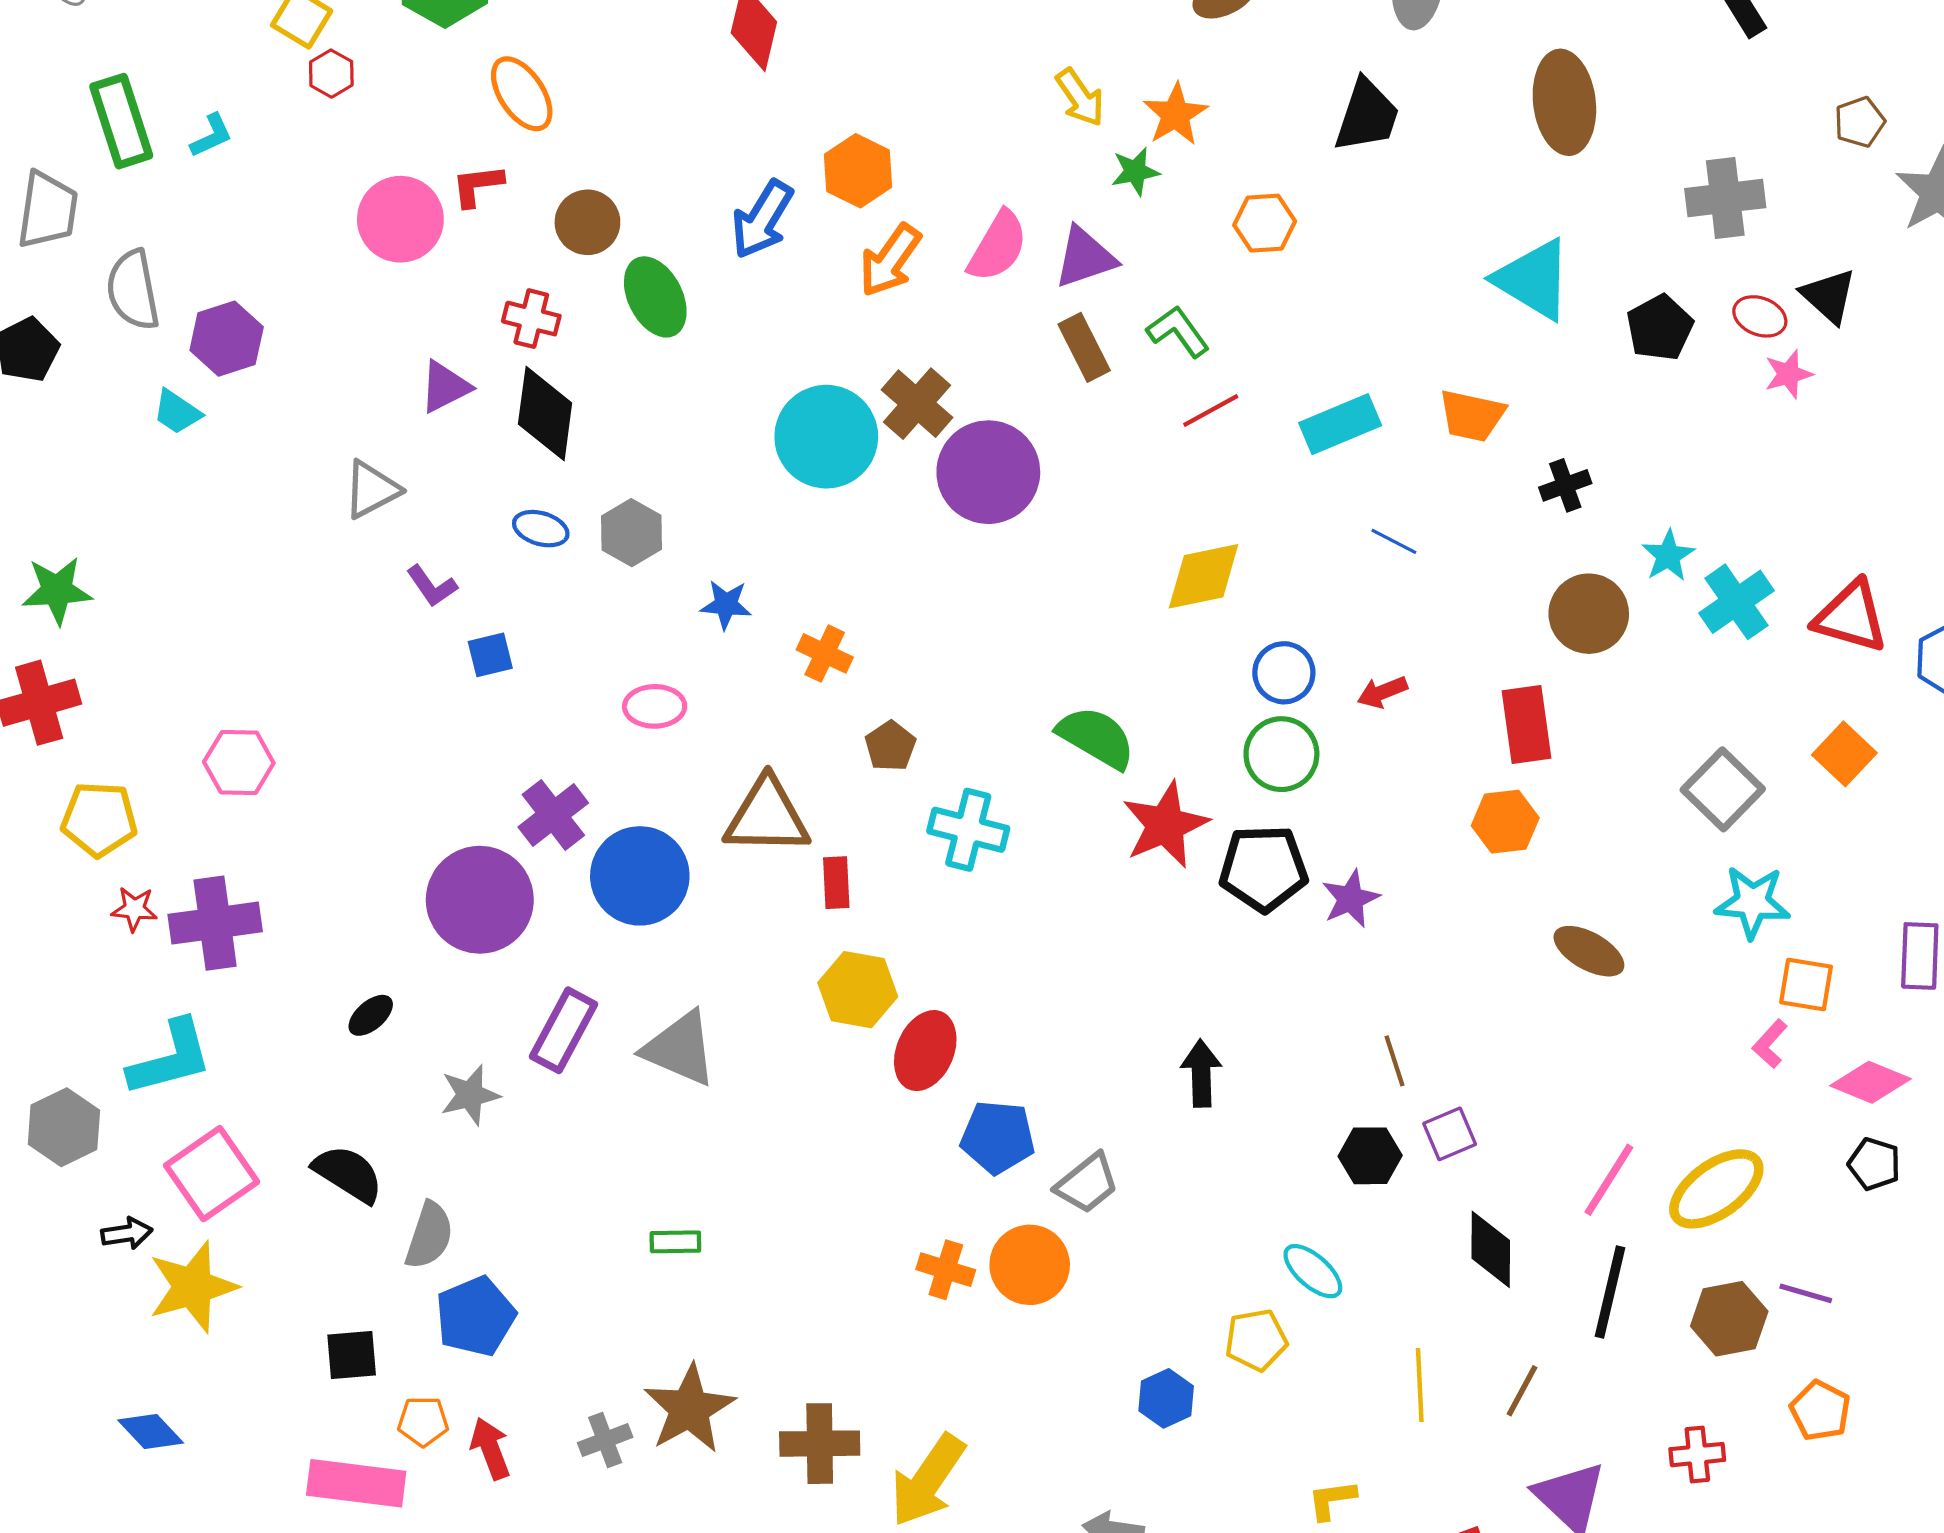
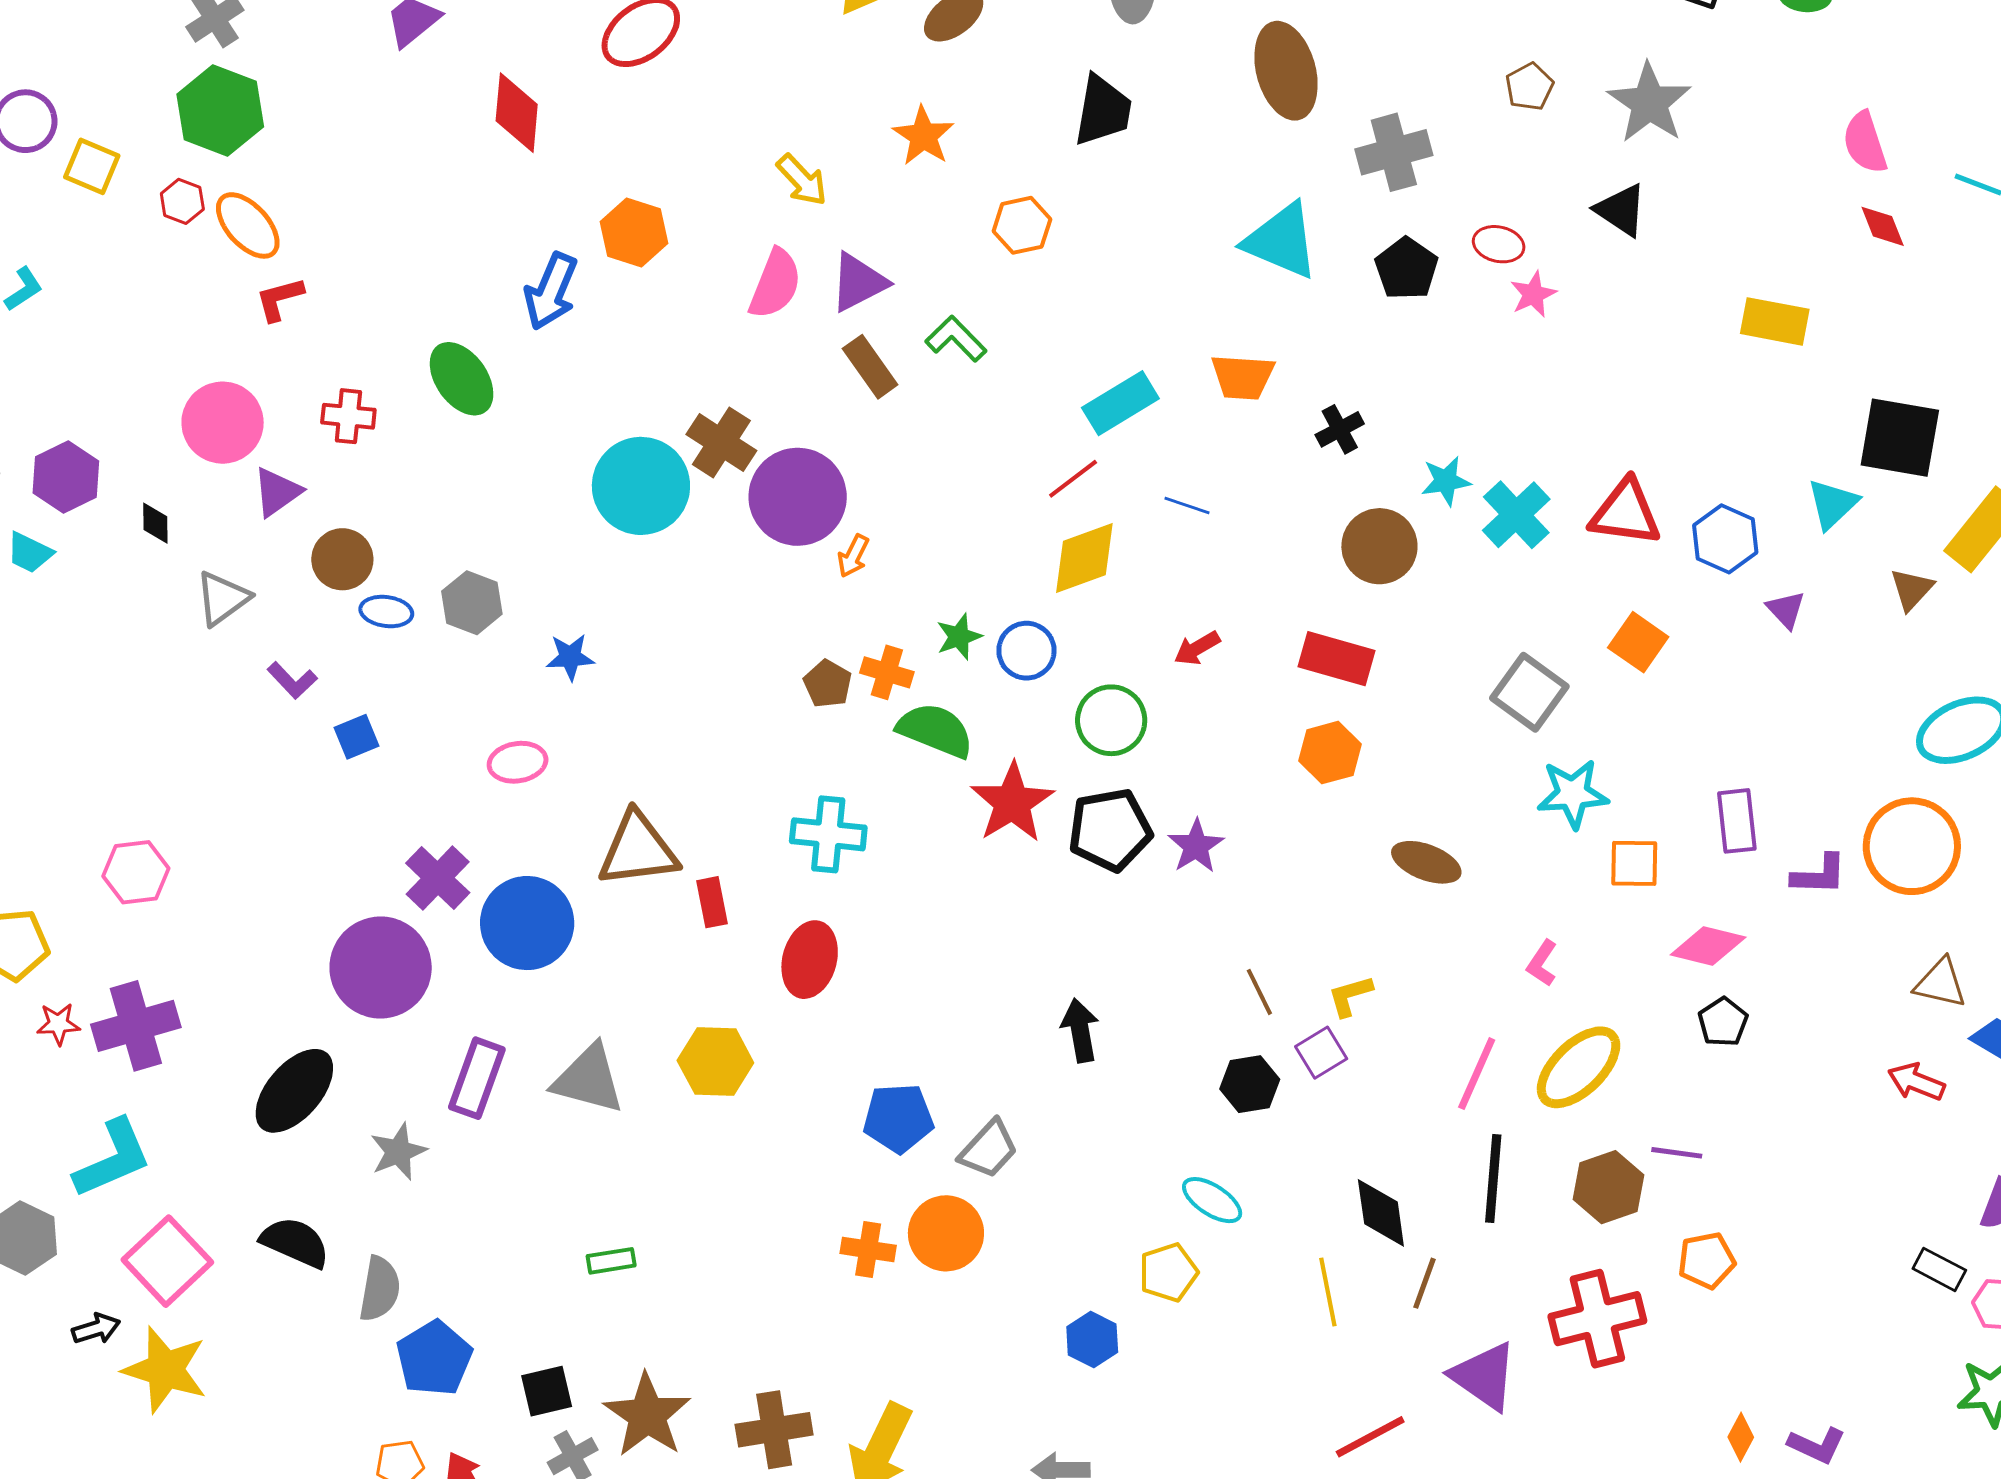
red hexagon: (331, 74) -> (182, 201), moved
orange ellipse: (522, 94) -> (248, 225), moved
yellow arrow: (1080, 97) -> (802, 180), moved
brown pentagon: (1860, 122) -> (1529, 87), moved
green star: (1135, 171) -> (959, 637), moved
gray cross: (1725, 198) -> (1394, 152), moved
pink circle: (400, 219) -> (223, 423), moved
brown circle: (587, 222) -> (342, 559), moved
orange arrow: (890, 260) -> (853, 556), moved, size x0.6
black triangle: (1829, 296) -> (1621, 210), moved
red line: (1211, 411) -> (1073, 479), moved
black diamond: (545, 414) -> (155, 523), moved, size x0.5
cyan star: (1668, 556) -> (1446, 481), turned 30
yellow diamond: (1204, 576) -> (1084, 558), moved
orange cross: (825, 653) -> (887, 672), moved
blue circle: (1284, 673) -> (1026, 651), moved
red rectangle: (1526, 724) -> (1336, 659), turned -58
brown pentagon: (890, 746) -> (828, 684), moved
yellow hexagon: (858, 990) -> (715, 1062), moved
black ellipse: (371, 1015) -> (294, 1091), size x2.0
pink L-shape: (1770, 1044) -> (1542, 963), moved
red ellipse: (925, 1051) -> (810, 960), moved
black pentagon: (1874, 1164) -> (1723, 1022), turned 30
black diamond: (1491, 1249) -> (1381, 1213), moved
yellow star: (193, 1287) -> (165, 1370), turned -30
black square: (352, 1355) -> (547, 1391), moved
orange pentagon: (1820, 1411) -> (1707, 1261), turned -30
red cross: (1697, 1455) -> (1597, 1319), size x1.8
yellow L-shape: (1332, 1500) -> (1350, 996), moved

